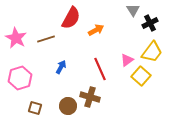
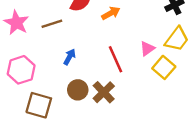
brown cross: (90, 97) -> (104, 92), turned 30
brown circle: (68, 106) -> (78, 90), moved
brown square: (35, 108) -> (39, 105), size x1.6

